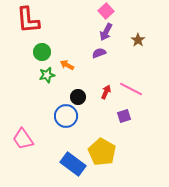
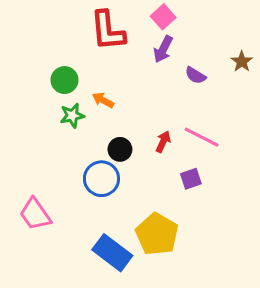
red L-shape: (28, 20) -> (108, 31), moved
brown star: (138, 40) -> (242, 62), moved
purple semicircle: (99, 53) -> (196, 75), moved, turned -128

